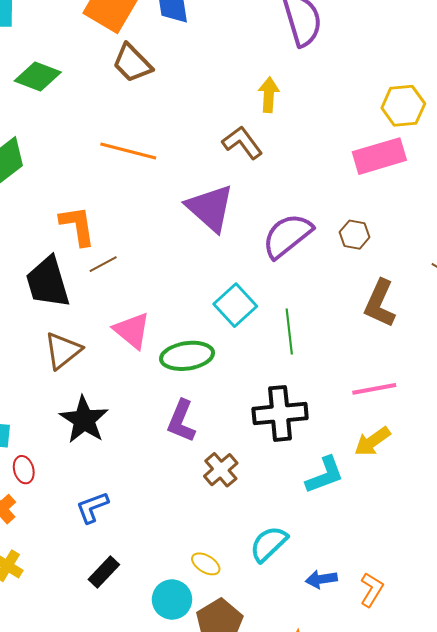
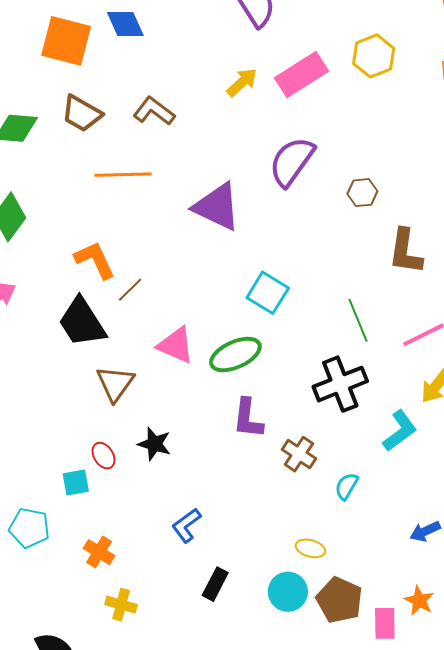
brown trapezoid: (132, 63) -> (82, 114), moved
yellow arrow: (269, 95) -> (242, 82), turned 60
brown L-shape: (242, 143) -> (154, 111), moved
pink rectangle: (379, 156) -> (301, 75), moved
purple semicircle: (287, 236) -> (292, 162), moved
green line: (289, 332) -> (358, 320), moved
black star: (84, 420) -> (154, 444), size x0.7
red ellipse: (24, 470) -> (104, 456), moved
cyan semicircle: (269, 544) -> (347, 486), moved, size x0.7

